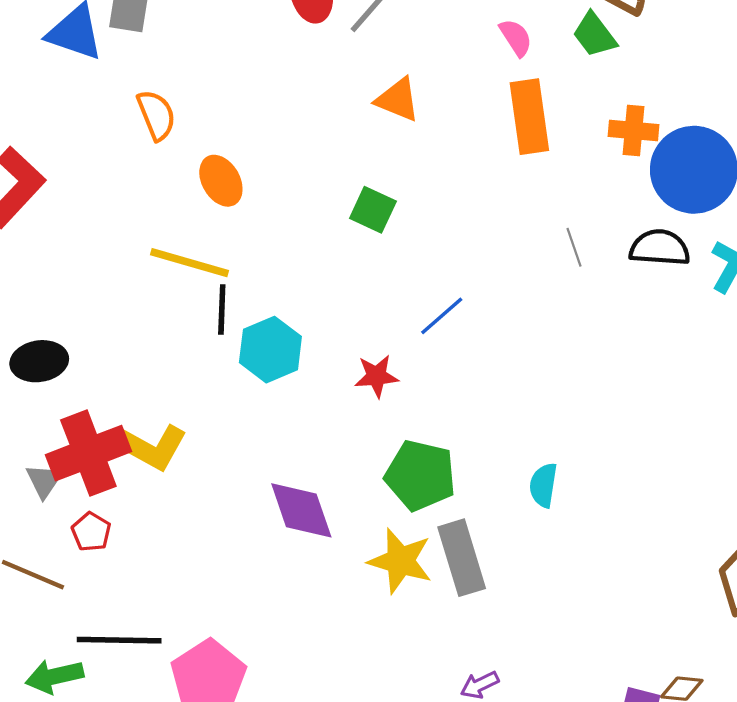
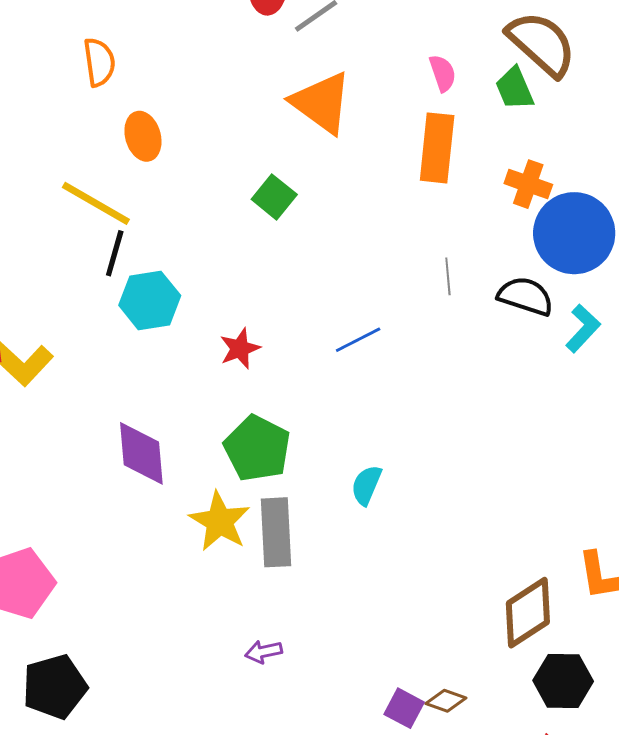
orange triangle: (398, 100) -> (322, 103), size x1.5
blue line: (442, 316) -> (358, 340), moved
red star: (376, 376) -> (240, 349), turned -30

